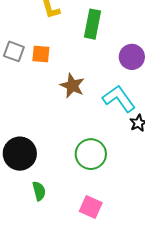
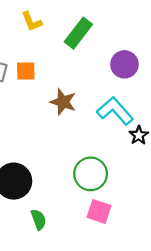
green rectangle: (93, 24) -> (78, 33), turned 32
pink square: (91, 207) -> (99, 211), moved

